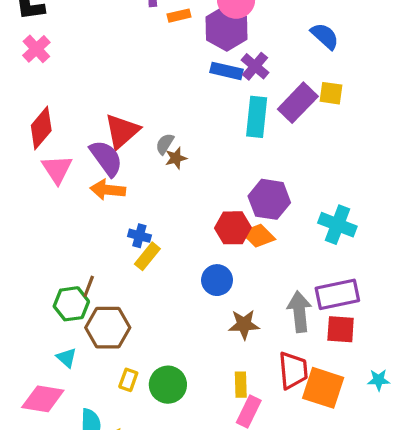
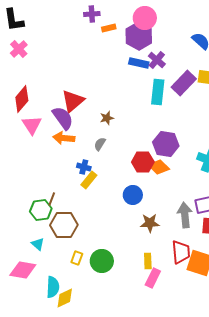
gray semicircle: (165, 144) -> (100, 144), moved

